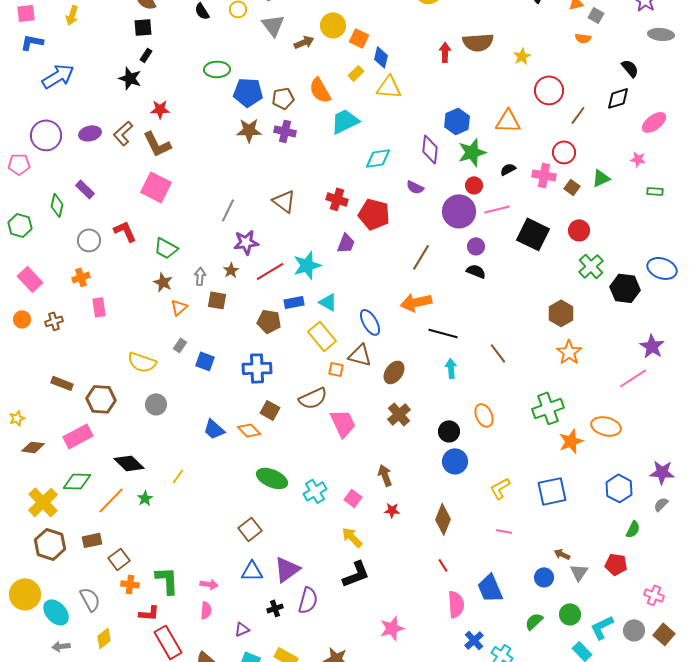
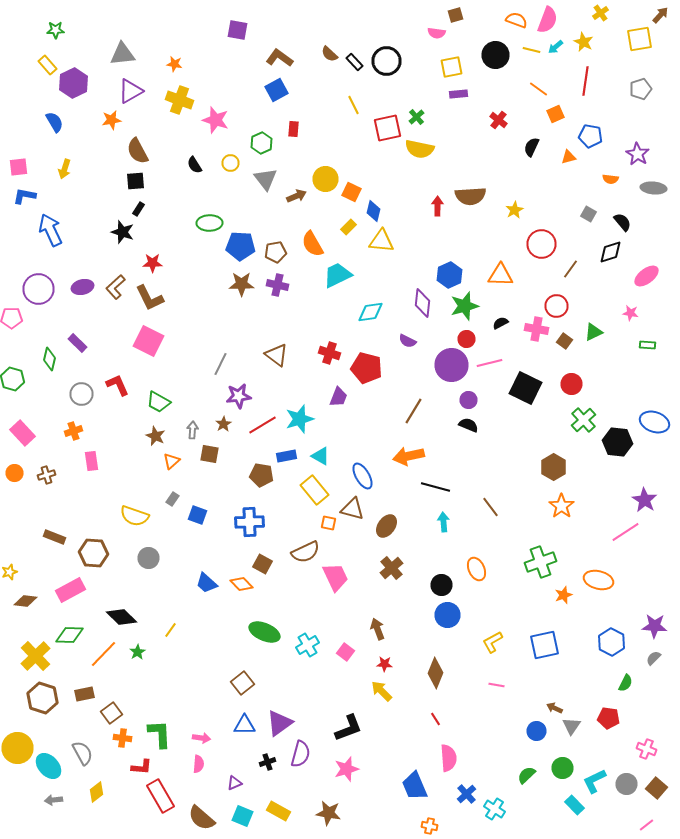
gray square: (596, 15) -> (588, 214), moved
orange semicircle: (583, 38) -> (610, 179), moved
blue arrow: (58, 76) -> (50, 230), turned -84
orange star: (571, 441) -> (564, 595), size x0.7
yellow arrow: (352, 537) -> (382, 691), moved
blue trapezoid: (490, 588) -> (414, 786), moved
pink star: (392, 628) -> (346, 769), moved

